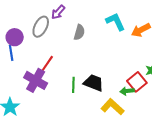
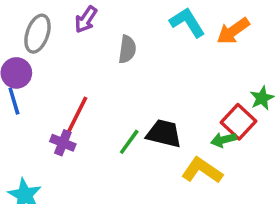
gray ellipse: (41, 27) -> (37, 34), moved
purple cross: (36, 80) -> (63, 143), size x0.6
green line: (73, 85) -> (129, 142), turned 42

